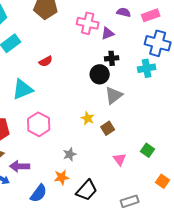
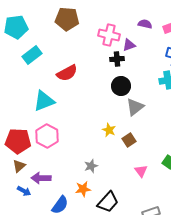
black cross: (112, 58) -> (117, 59), moved
red semicircle: (46, 61) -> (67, 73), size x1.5
pink hexagon: (39, 124) -> (47, 136), moved

